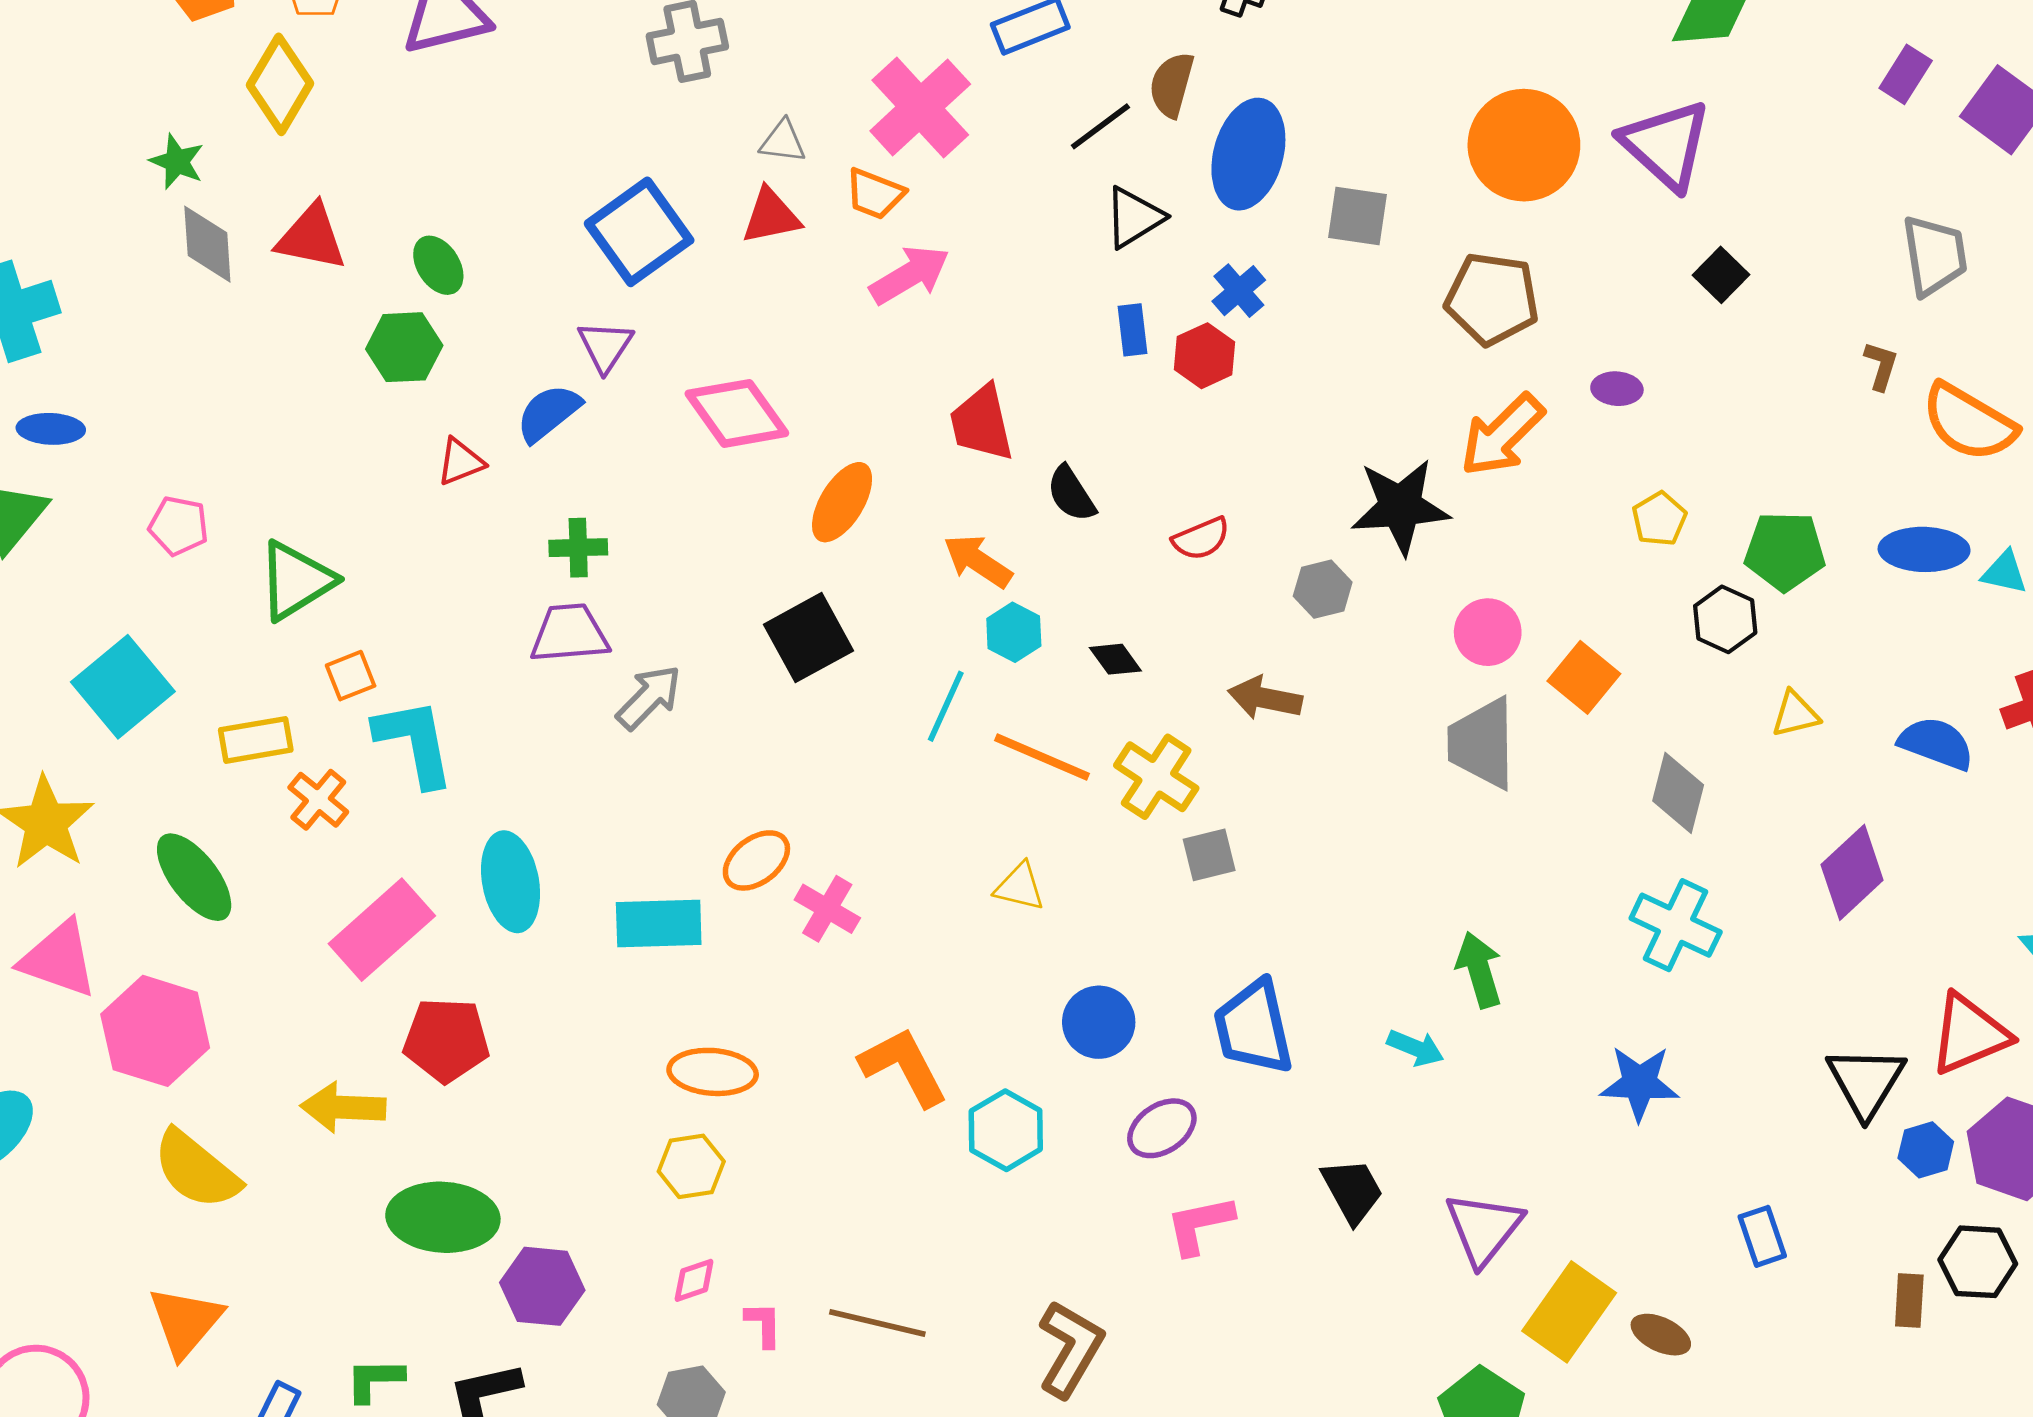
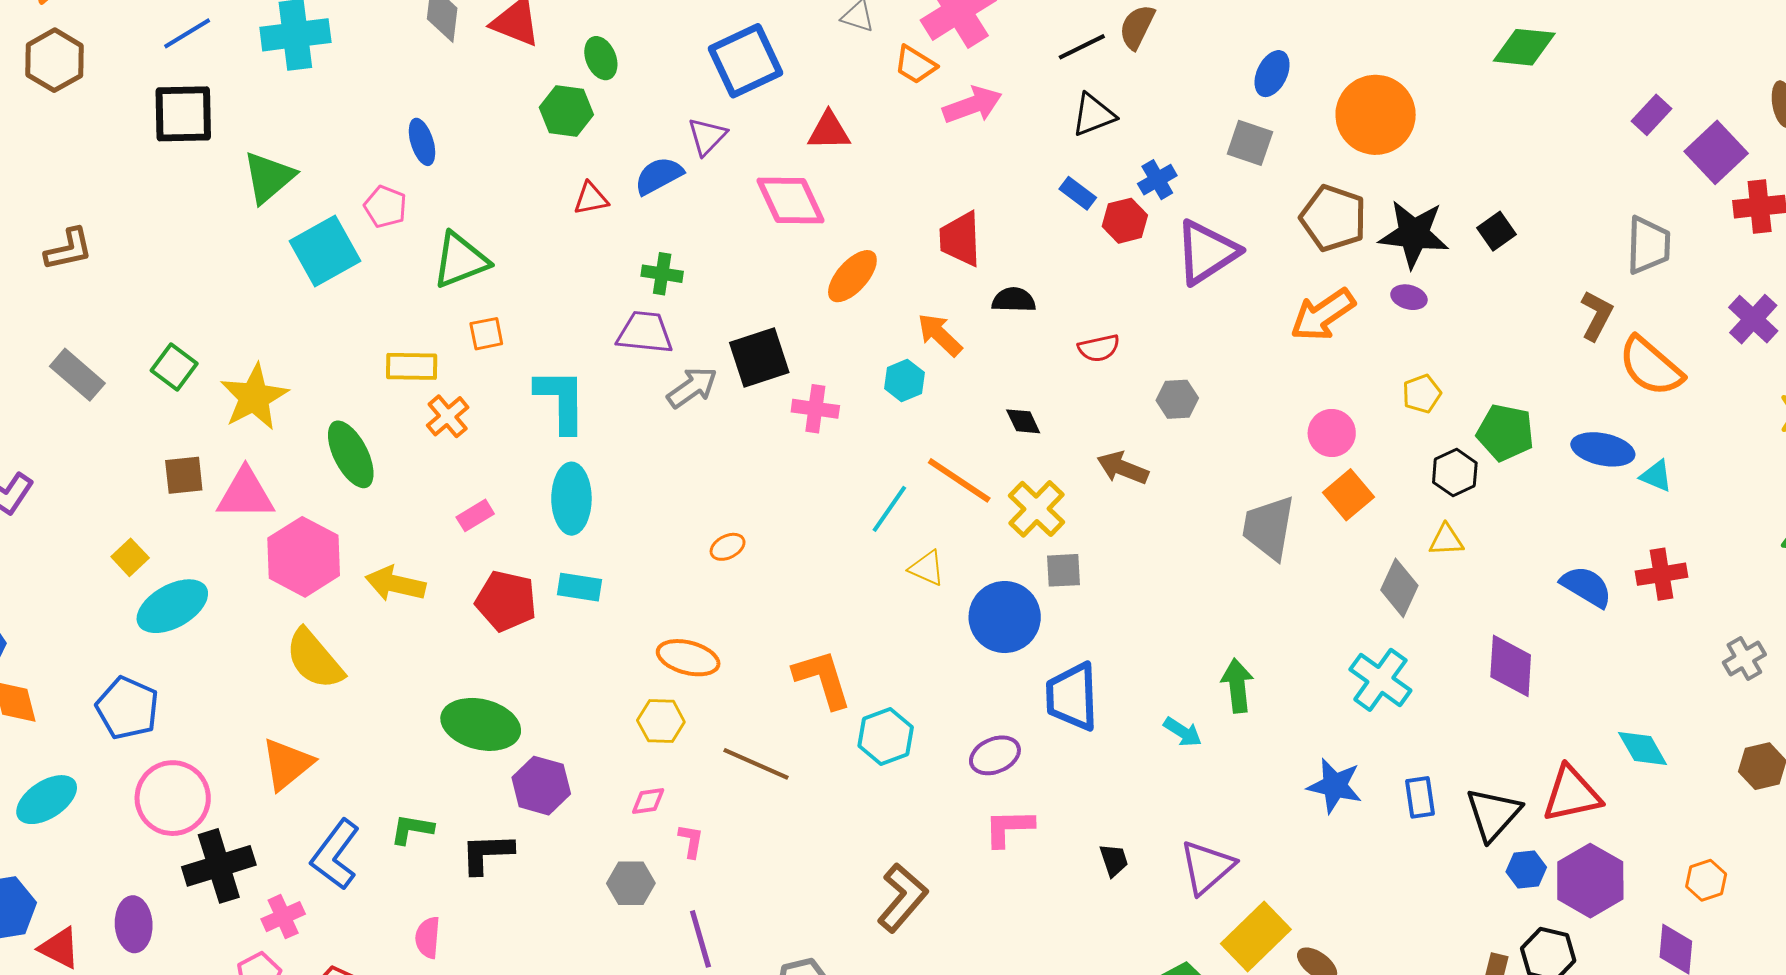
purple triangle: (1666, 145) -> (1207, 252), moved, turned 34
blue ellipse: (1248, 154) -> (1272, 74), moved, size x0.6
red triangle: (771, 216) -> (829, 131), moved
pink arrow: (910, 275) -> (972, 105), moved
blue rectangle: (1132, 330) -> (1078, 193), turned -57
brown L-shape: (1881, 366) -> (1597, 315), size x1.4
blue ellipse: (51, 429) -> (422, 142), moved, turned 60
black semicircle: (1071, 494) -> (1014, 300), turned 114
black star: (1400, 507) -> (1414, 234), moved
cyan hexagon: (1014, 632) -> (904, 381), moved
pink circle: (1488, 632) -> (1332, 433), moved
black square: (809, 638) -> (759, 357), moved
cyan square: (123, 687) -> (325, 251), moved
cyan line: (946, 706) -> (889, 509), moved
yellow triangle: (1795, 714) -> (1446, 540), moved
cyan L-shape: (415, 742) -> (561, 400), moved
orange ellipse: (756, 860) -> (728, 547), moved, size x0.7
purple diamond: (1852, 872) -> (1511, 666), turned -54
pink cross: (827, 909) -> (815, 409), moved, turned -33
cyan rectangle: (659, 924) -> (580, 587), moved, size x0.7
pink rectangle: (382, 930) -> (475, 515), size x0.5
pink triangle: (59, 959) -> (245, 494), turned -30
blue circle: (1099, 1022) -> (1005, 617), moved, size x1.4
yellow arrow: (343, 1107) -> (395, 584), moved
black trapezoid: (1352, 1191) -> (1114, 860), moved, size x0.7
blue rectangle: (1762, 1236) -> (1420, 797), moved
brown line: (877, 1323) -> (756, 764), moved

